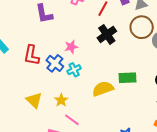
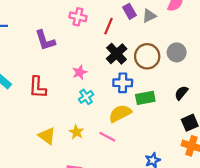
brown circle: (142, 27) -> (147, 56), moved
blue cross: (55, 63) -> (123, 83), moved, turned -30
pink line: (72, 120) -> (107, 137), moved

